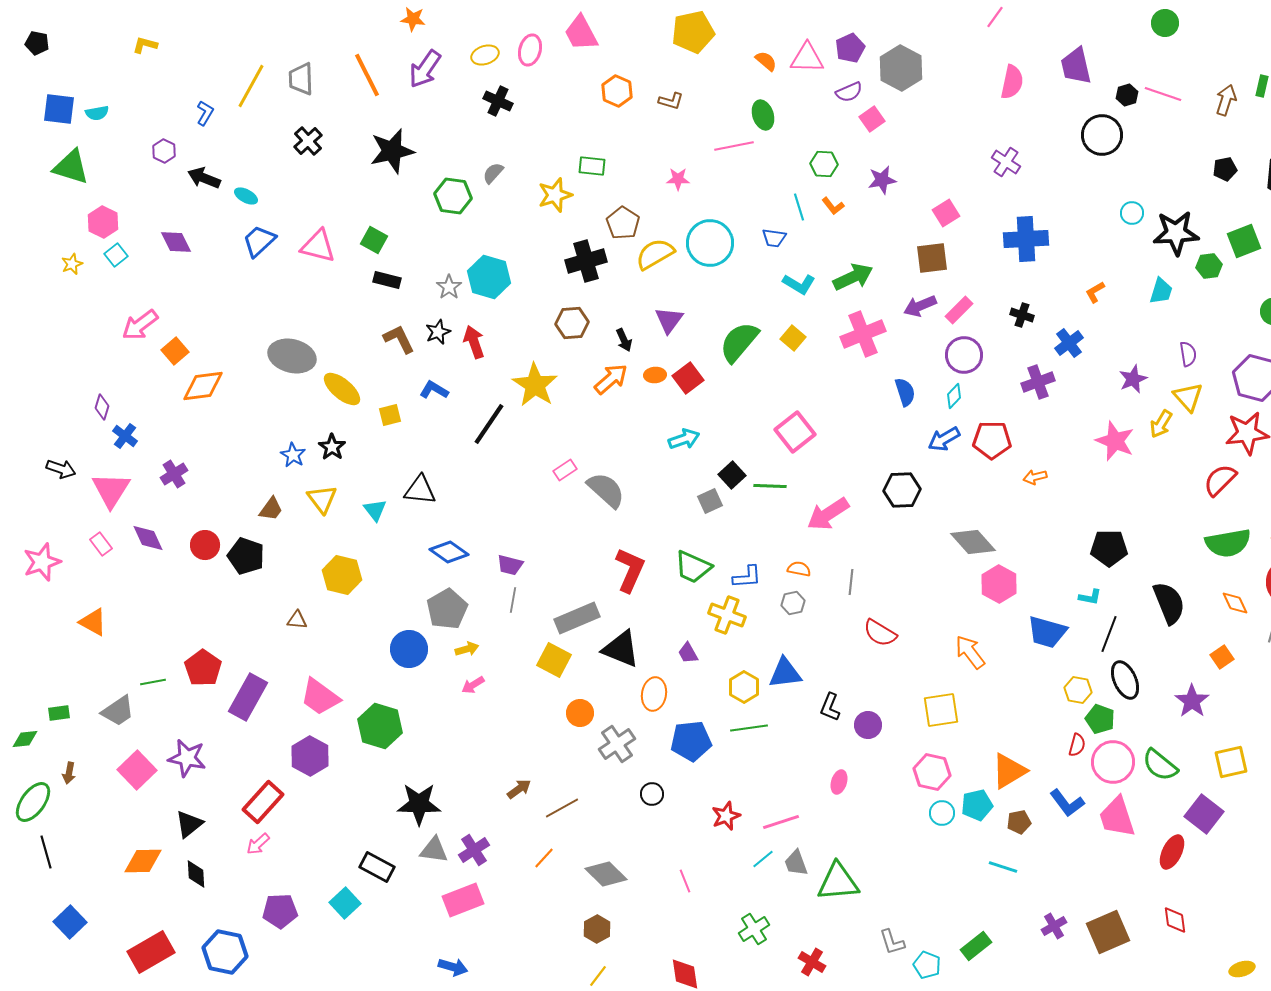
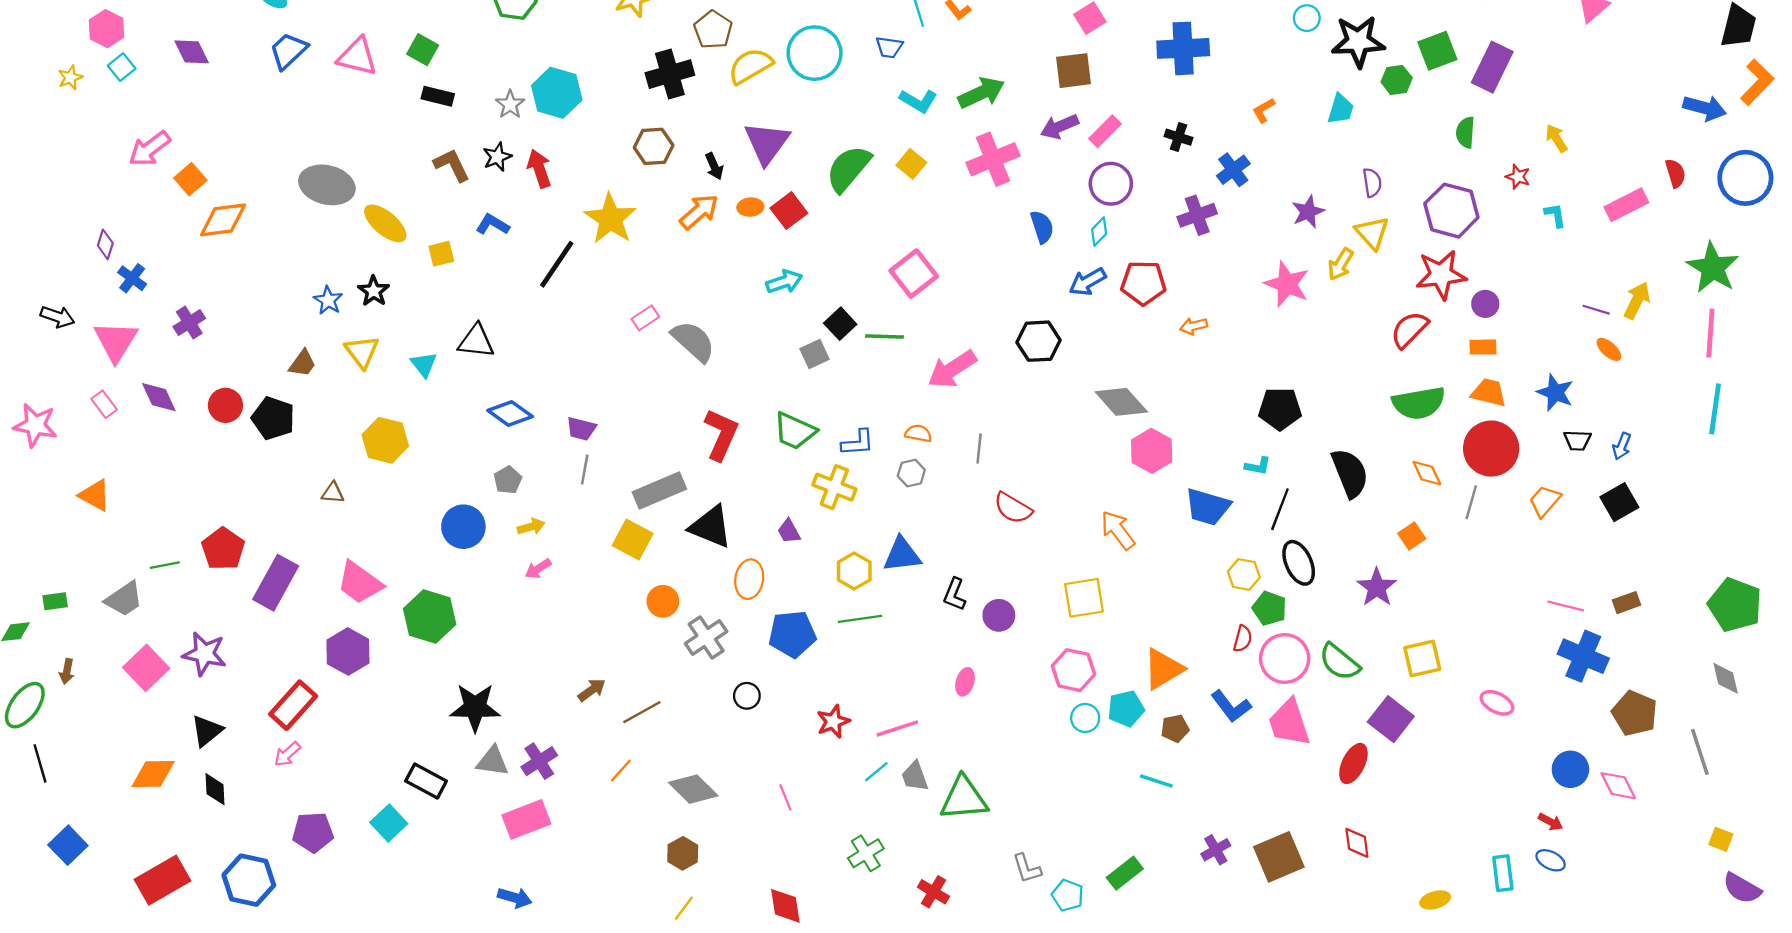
purple triangle: (669, 320) -> (767, 143), size x1.4
pink star: (42, 562) -> (35, 425), turned 30
gray pentagon: (447, 609) -> (508, 480), size x0.6

